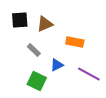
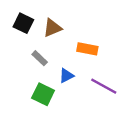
black square: (20, 20) -> (23, 23), turned 30

